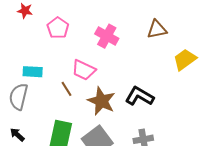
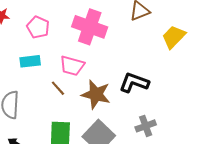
pink cross: (107, 36) -> (90, 27), size x1.4
cyan rectangle: (33, 72) -> (30, 61), moved

